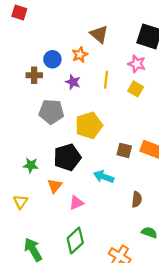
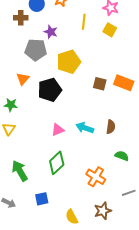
purple star: (73, 82) -> (51, 32), moved
green star: (31, 165) -> (11, 105), moved
cyan arrow: (104, 177) -> (85, 128), moved
orange triangle: (55, 186) -> (23, 79), moved

